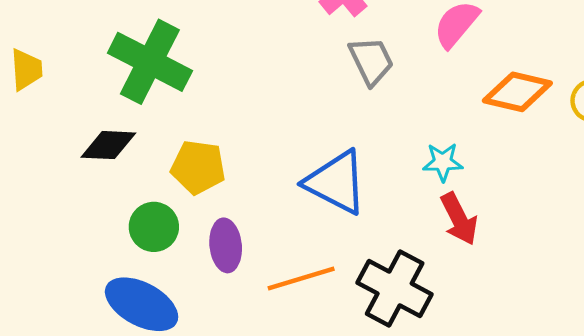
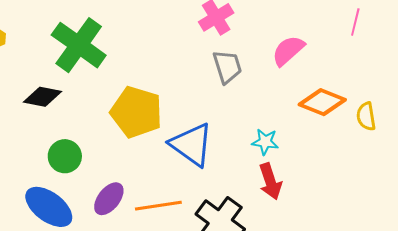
yellow pentagon: (198, 167) -> (136, 112), moved, size x1.4
purple ellipse: (226, 245) -> (109, 199), moved, turned 36

